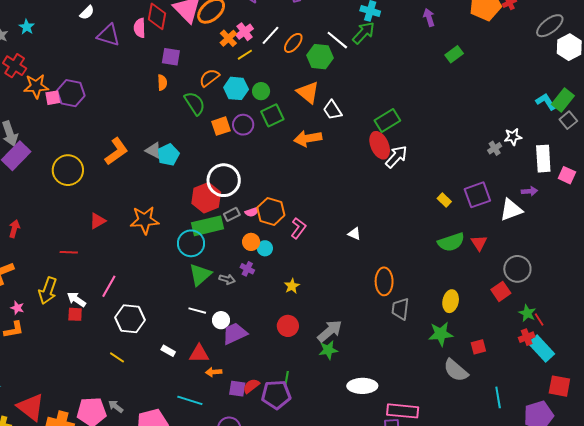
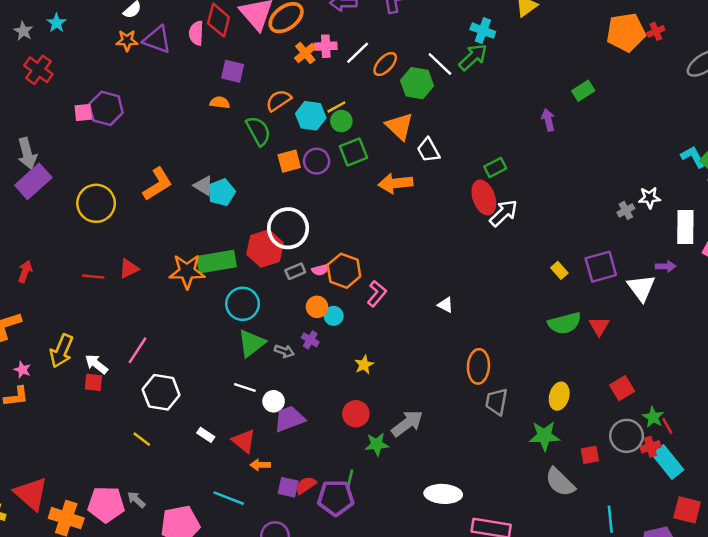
purple arrow: (429, 17) -> (548, 120), moved
pink cross: (245, 32) -> (326, 46), turned 30
yellow line: (245, 55) -> (336, 107), moved
orange semicircle: (162, 83) -> (220, 103), turned -84
orange star: (36, 86) -> (127, 41), moved, size x0.7
green rectangle: (387, 120) -> (495, 167), size x0.7
white triangle: (511, 210) -> (641, 288), turned -50
green rectangle: (207, 226) -> (217, 262), moved
red line: (69, 252) -> (93, 277), moved
gray circle: (517, 269) -> (627, 436), moved
green star: (328, 350) -> (377, 444), moved
red triangle: (199, 354) -> (244, 441), turned 35

